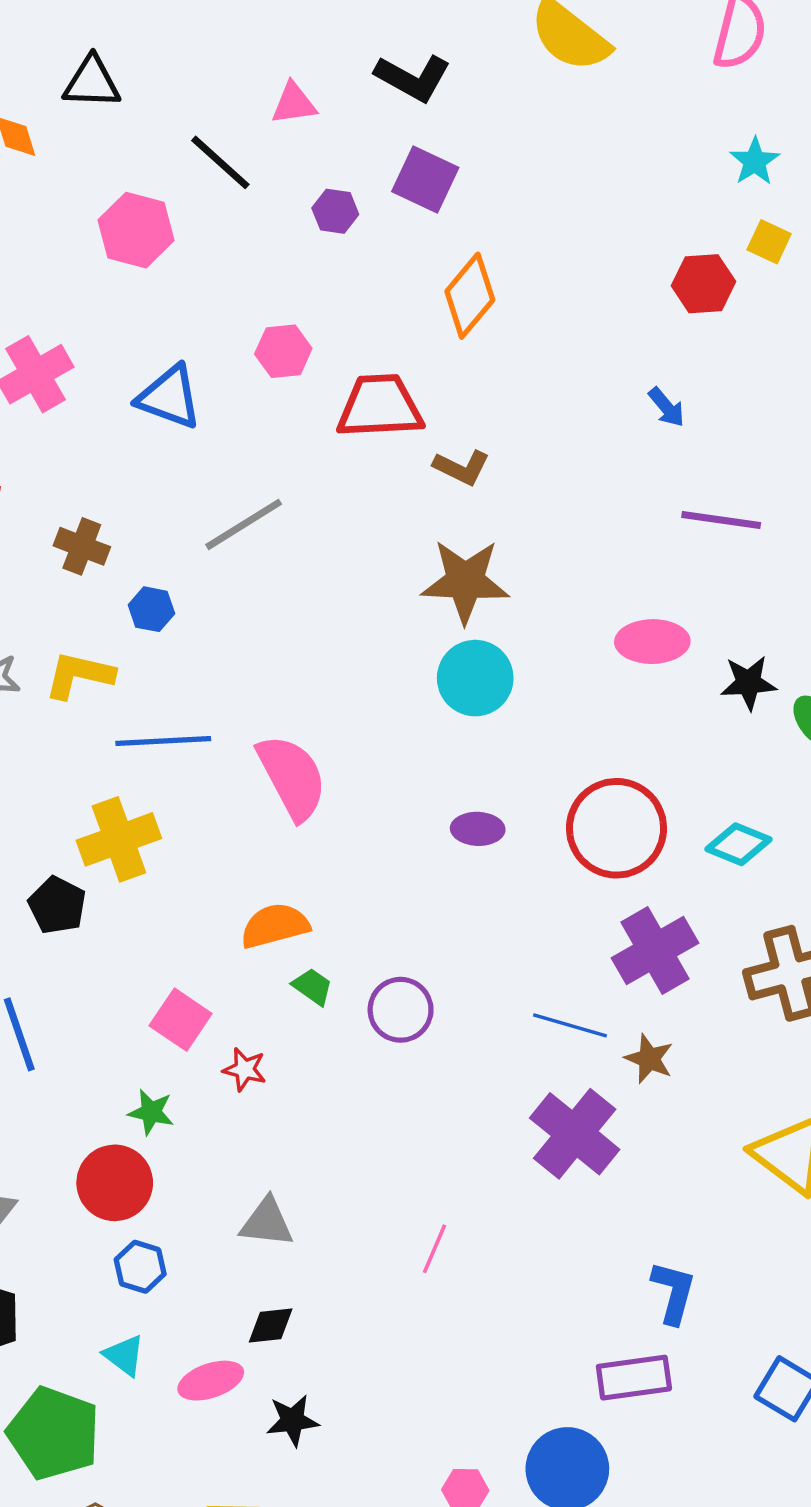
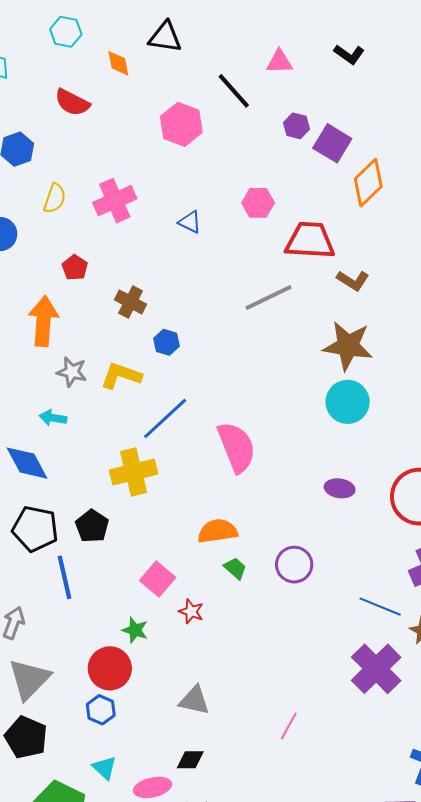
black L-shape: (413, 78) -> (349, 54), size x0.7
purple square: (425, 180) -> (332, 143), moved
blue triangle: (169, 397) -> (190, 222), size x0.6
gray line: (244, 524) -> (269, 297), moved
blue line: (163, 741) -> (165, 418), turned -46
black pentagon: (57, 905) -> (92, 526), moved
purple circle: (401, 1010) -> (294, 565), moved
blue hexagon: (140, 1267) -> (101, 710), moved

